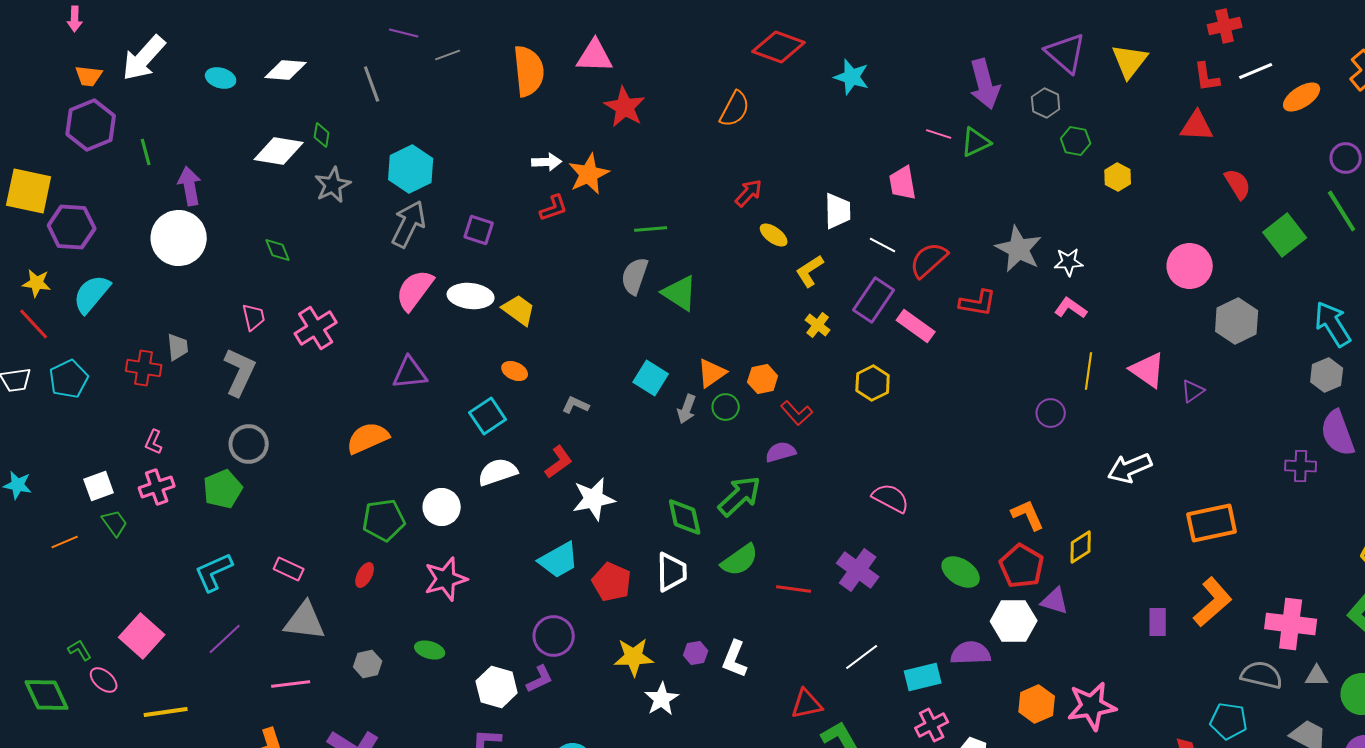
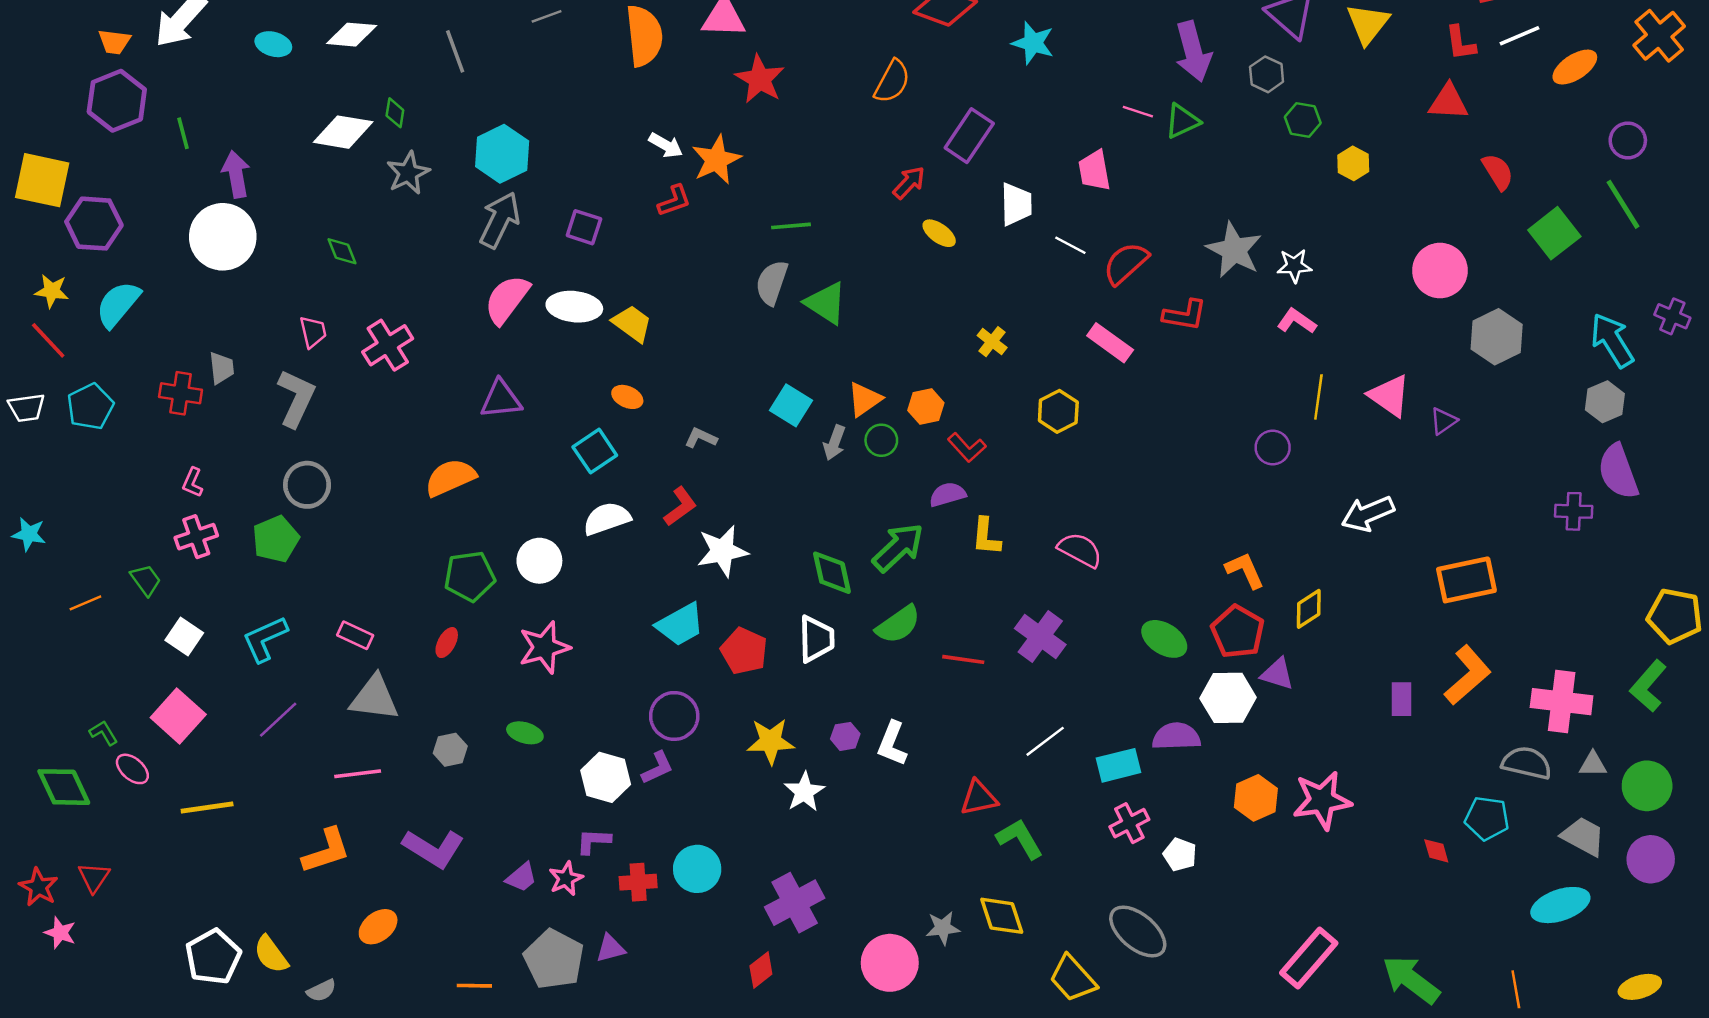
white arrow: (547, 162) -> (666, 145), turned 32
yellow L-shape: (810, 271) -> (986, 537), moved, turned -52
purple rectangle: (874, 300) -> (969, 136), moved
white square: (99, 486) -> (184, 637), moved, turned -36

